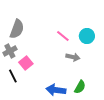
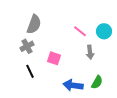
gray arrow: (73, 57) -> (90, 52), turned 72
pink square: (26, 63) -> (54, 58), moved, turned -32

